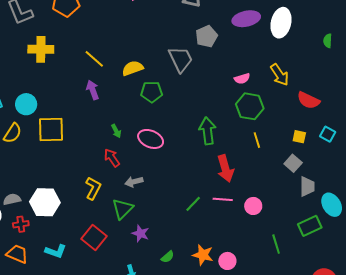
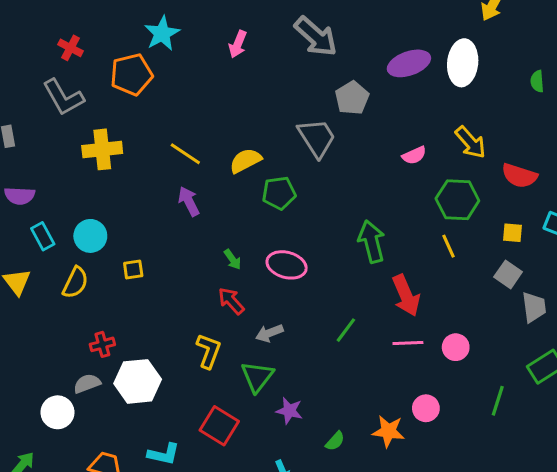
green hexagon: (250, 106) -> (457, 200), moved
yellow square: (51, 129) -> (133, 270), size x0.5
green line: (193, 204) -> (346, 330), moved
red cross: (21, 224) -> (102, 344), moved
green line: (276, 244) -> (498, 401), turned 42
pink circle: (227, 261) -> (426, 408), moved

